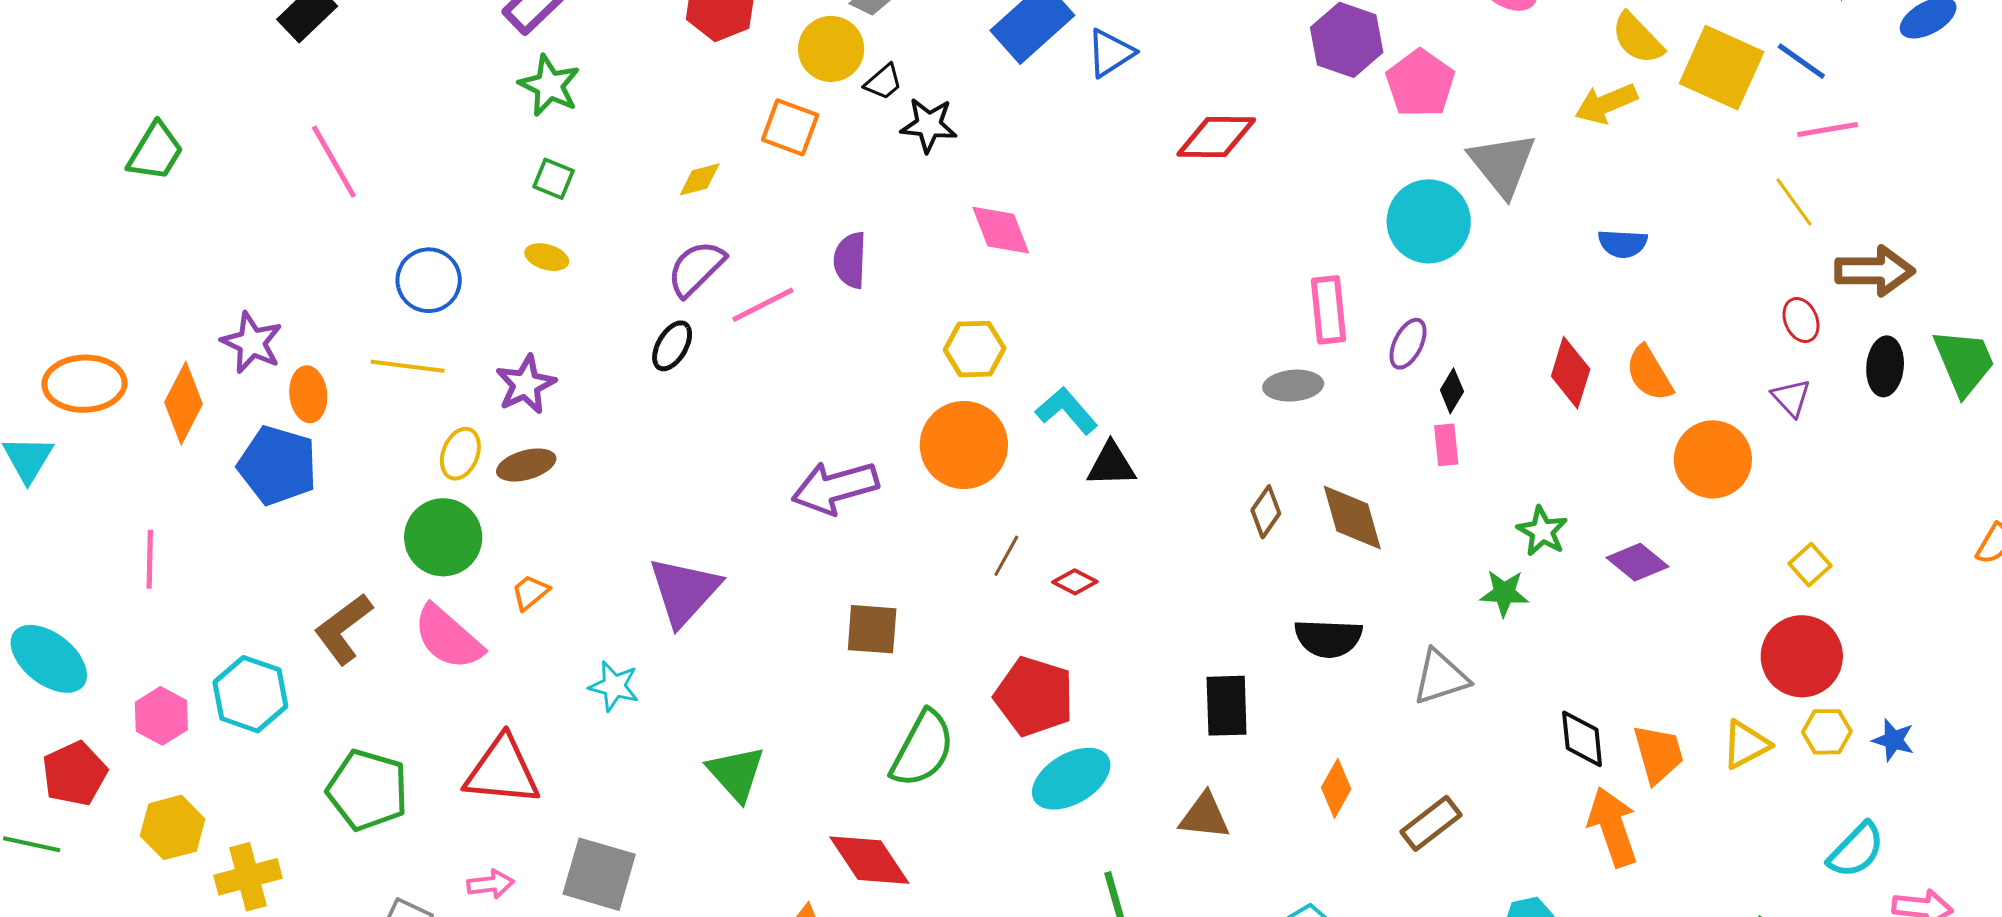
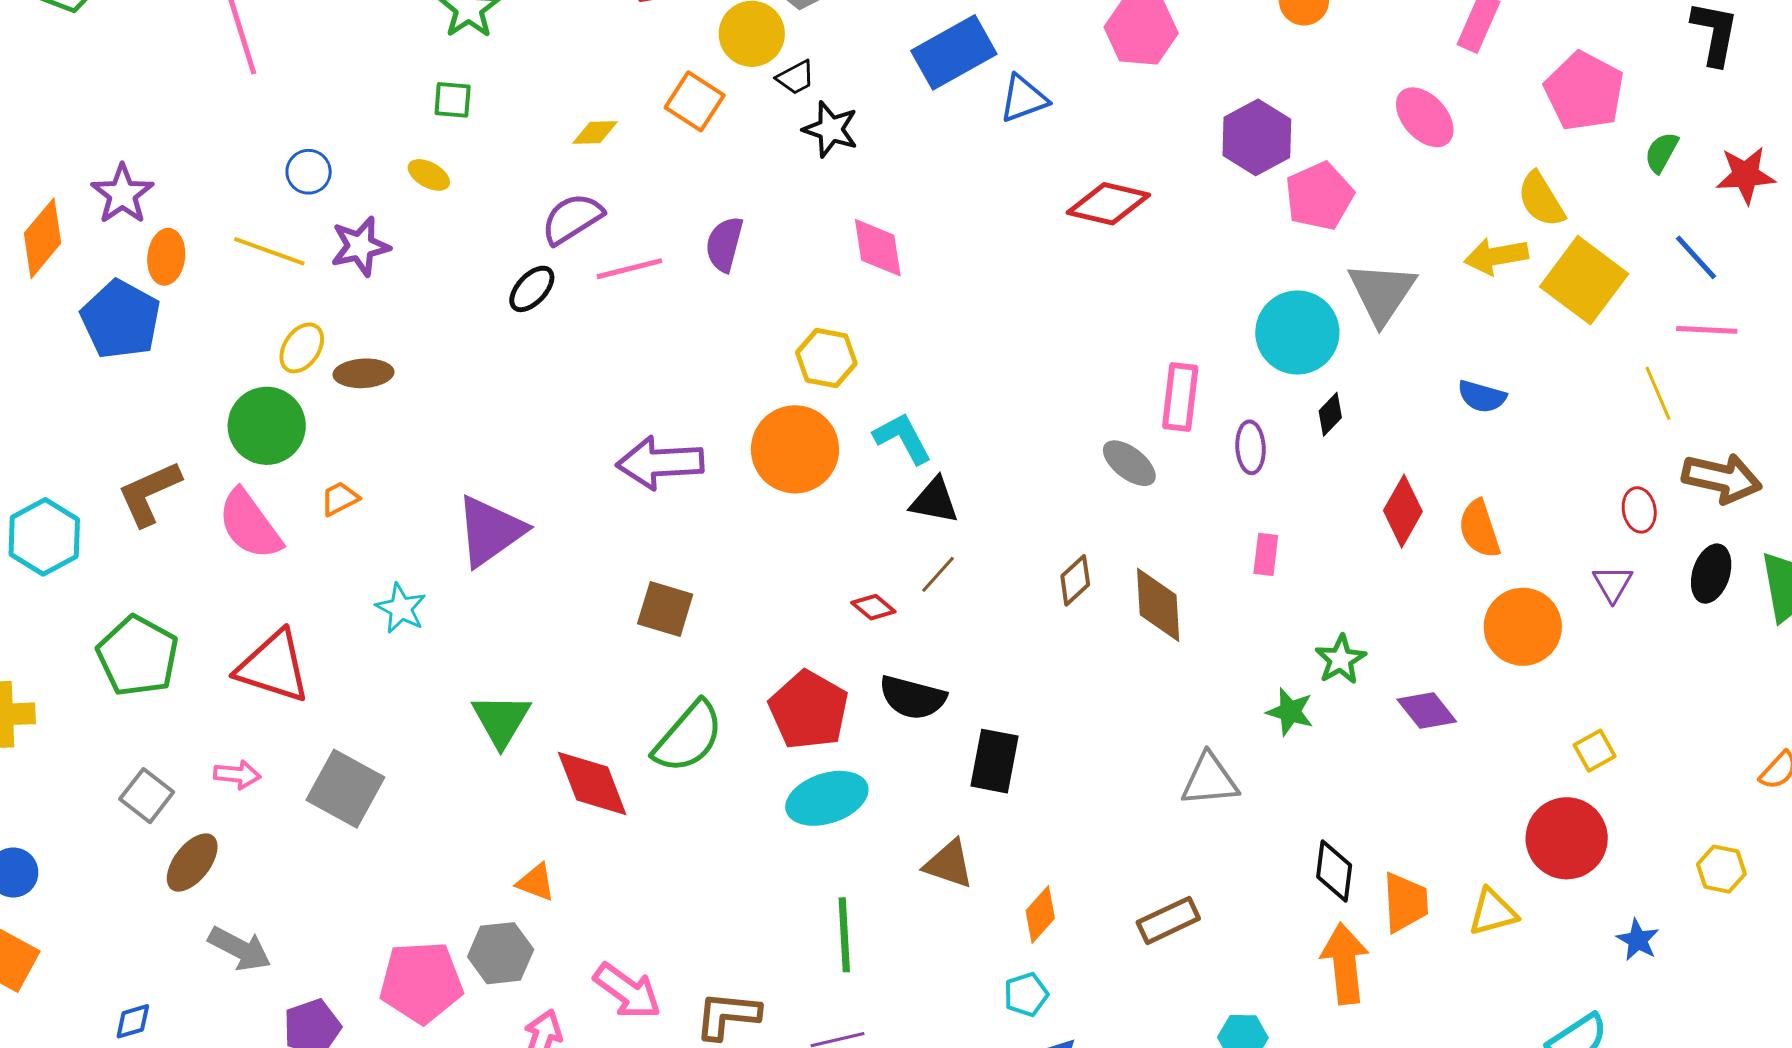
yellow square: (1722, 68) -> (1584, 280), moved
green square: (553, 179) -> (453, 100), turned -30
blue circle: (429, 280) -> (309, 172), size x0.7
purple ellipse: (1408, 344) -> (1251, 447), turned -42
purple star: (526, 384) -> (360, 246), moved
gray ellipse: (1293, 386) -> (1129, 463), turned 30
black diamond: (1452, 391) -> (1330, 414), moved
brown line: (1006, 556) -> (938, 574), moved
black semicircle: (1328, 638) -> (913, 697), moved
yellow hexagon: (1827, 732) -> (1721, 869), moved
orange diamond: (1336, 788) -> (1040, 914), moved
red diamond: (869, 860) -> (592, 784), moved

